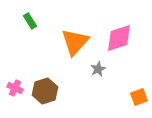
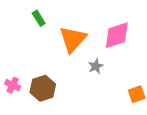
green rectangle: (30, 21) -> (39, 18), moved

